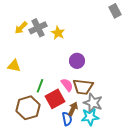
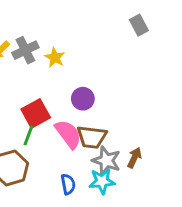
pink semicircle: (67, 85) -> (68, 134), size x1.5
red square: (55, 99) -> (36, 113), moved
brown arrow: (73, 109) -> (134, 158), moved

